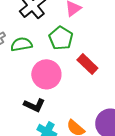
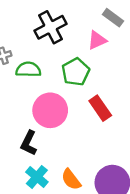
black L-shape: (34, 105) -> (29, 143), turned 80

